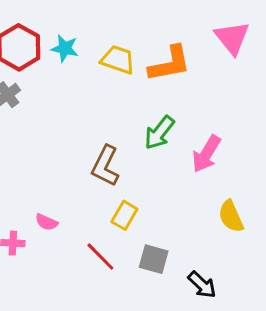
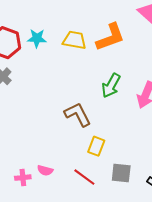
brown L-shape: (105, 166) -> (78, 114), turned 136
pink semicircle: (46, 222) -> (45, 170), moved

